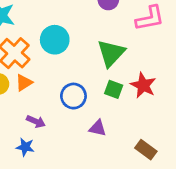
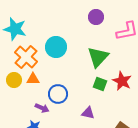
orange triangle: (24, 83) -> (33, 79), turned 32
blue circle: (73, 96) -> (58, 94), moved

